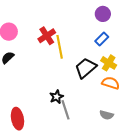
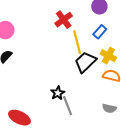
red cross: (47, 36) -> (64, 20), moved
yellow line: (60, 47) -> (77, 42), moved
red ellipse: (17, 119) -> (19, 118), turned -50

